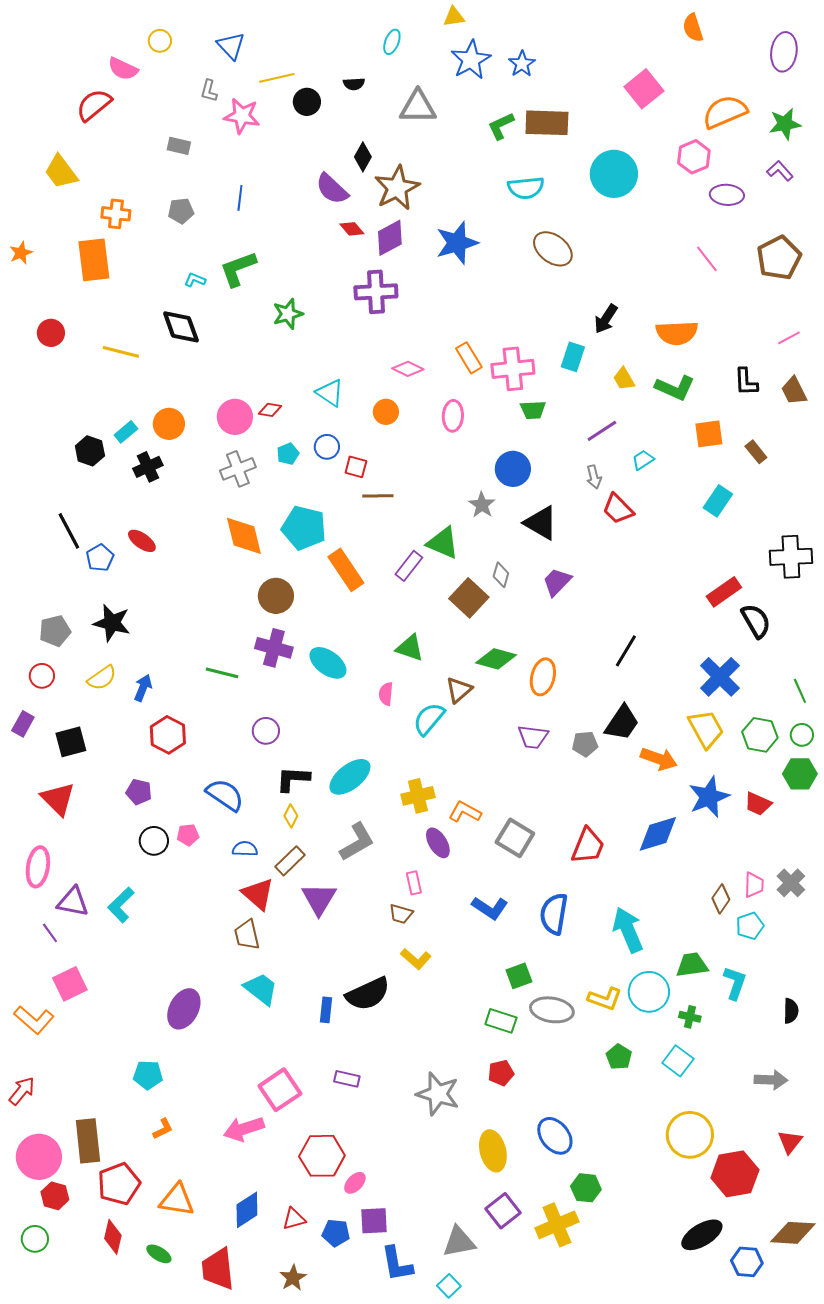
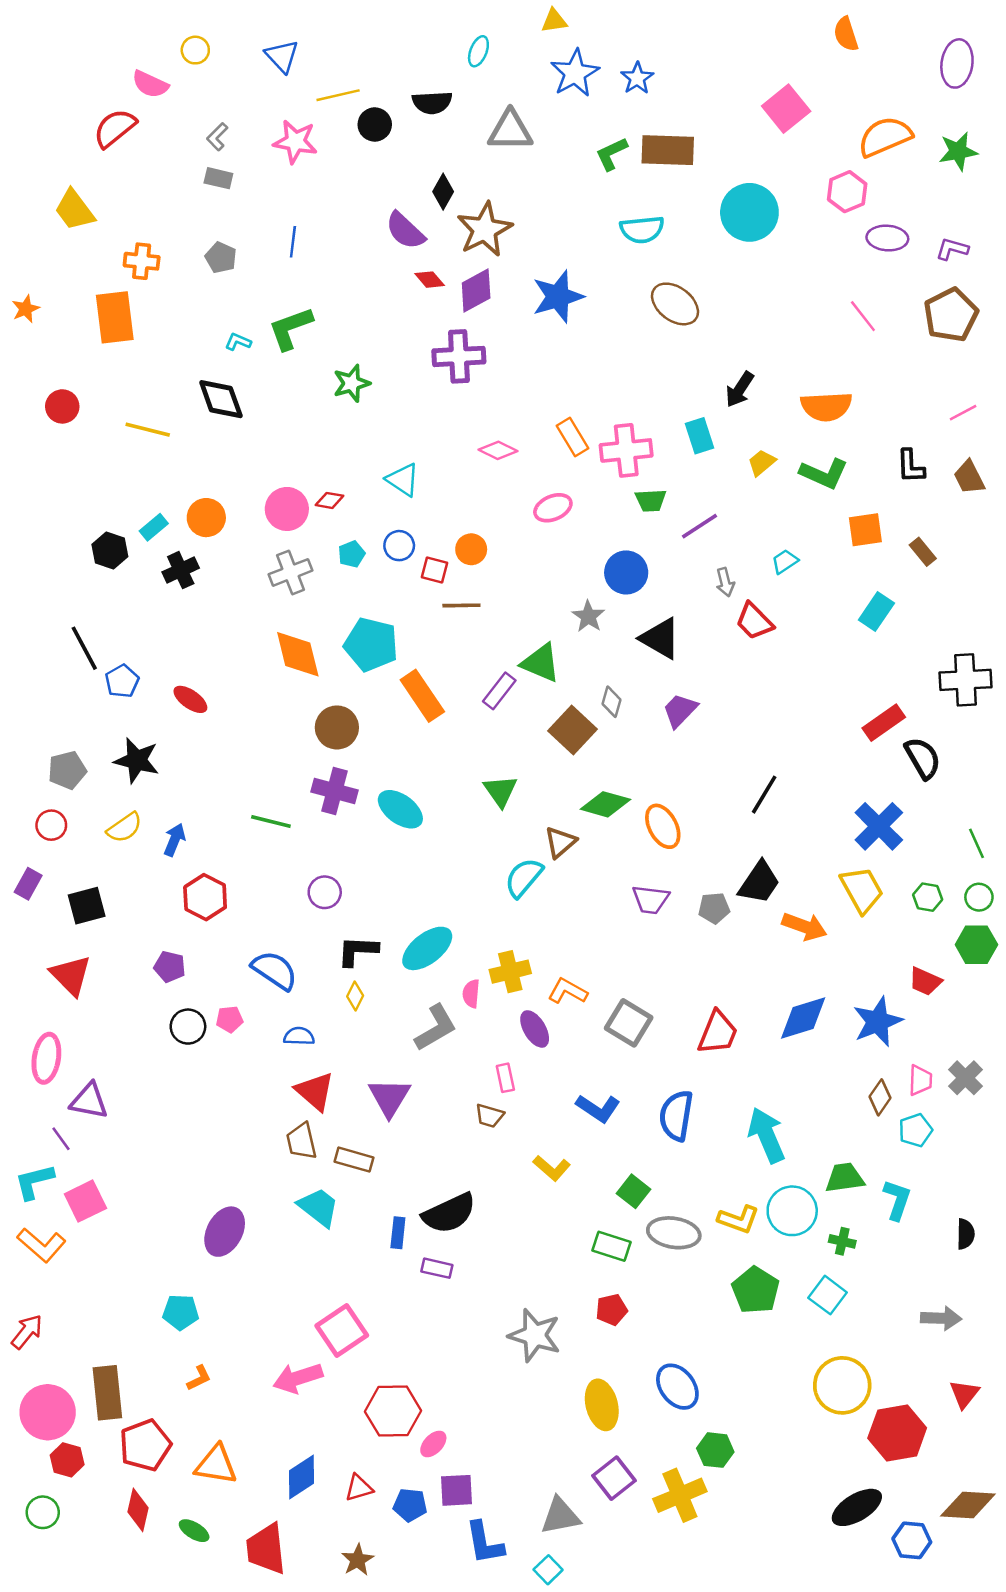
black semicircle: (354, 84) -> (432, 103), size x1.5
gray L-shape: (209, 91) -> (217, 137), moved, turned 30
purple L-shape: (780, 171) -> (952, 249), moved, turned -32
gray pentagon: (181, 211) -> (221, 258), turned 30
cyan rectangle: (573, 357) -> (699, 436), turned -36
yellow trapezoid: (624, 379) -> (762, 463), turned 80
orange circle: (386, 412) -> (471, 549), moved
pink ellipse: (453, 416) -> (553, 508), turned 64
purple line: (602, 431) -> (699, 526), moved
red ellipse: (142, 541) -> (190, 699), moved
green triangle: (410, 648) -> (500, 791), turned 36
orange ellipse: (543, 677) -> (663, 826), turned -42
pink semicircle: (386, 694) -> (471, 994), moved
green hexagon: (760, 735) -> (928, 897), size x0.7
blue star: (709, 797) -> (878, 1022), moved
brown rectangle: (290, 861) -> (354, 1160), moved, turned 60
cyan L-shape: (121, 905) -> (34, 1182), moved, turned 30
yellow L-shape: (416, 959) -> (552, 1168), moved
green square: (519, 976) -> (633, 1191), turned -32
green pentagon: (619, 1057) -> (756, 1290), size x1.5
purple rectangle: (347, 1079) -> (437, 1268), moved

